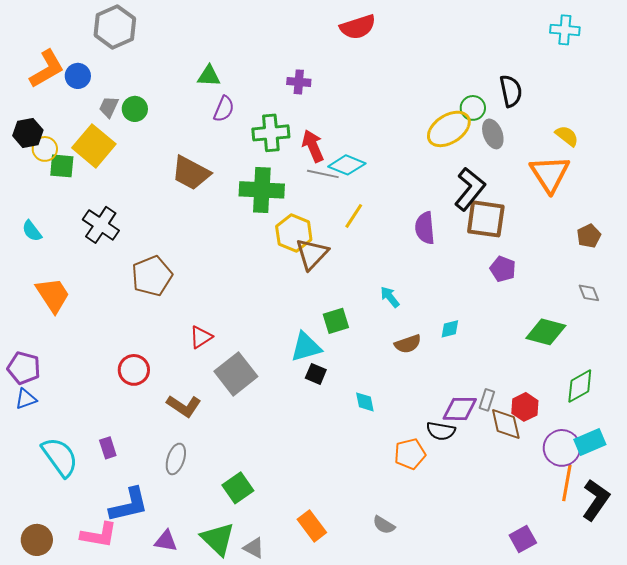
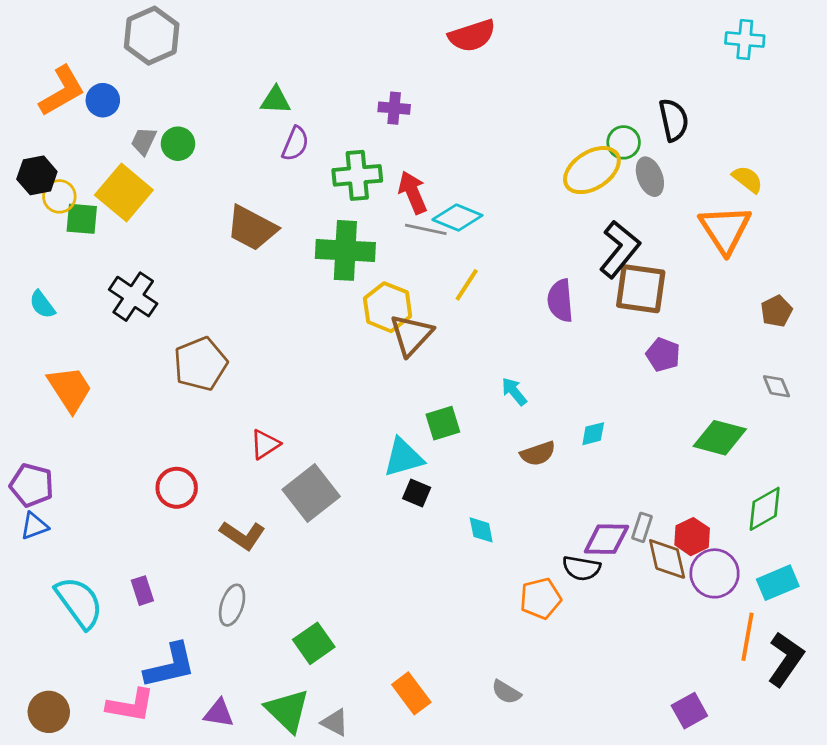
purple circle: (562, 448) -> (715, 573), moved

